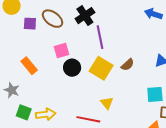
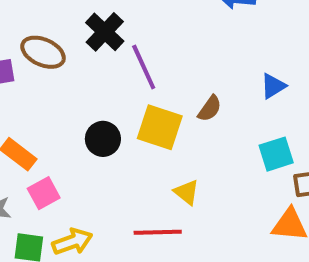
pink square: (62, 51) -> (44, 193), moved

